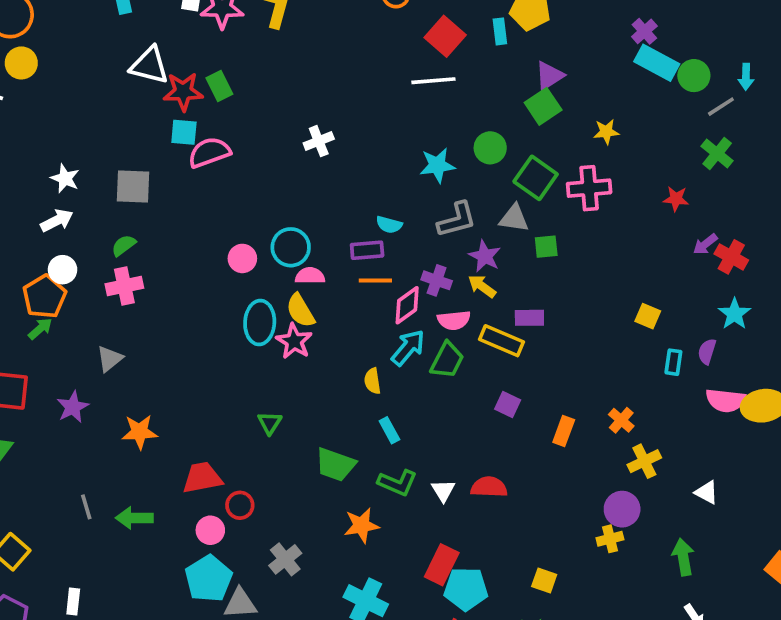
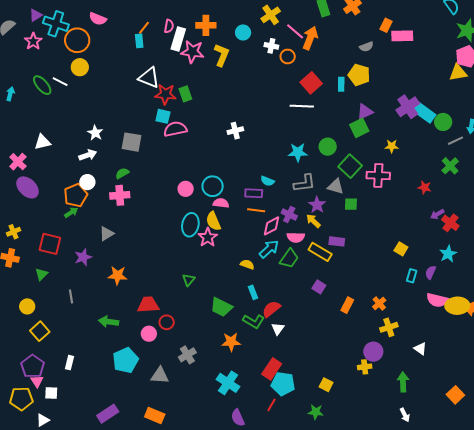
purple cross: (644, 31) -> (408, 107), moved, size x1.6
yellow semicircle: (372, 381) -> (247, 264), turned 112
red semicircle: (489, 487) -> (271, 309), moved, turned -48
gray line: (86, 507) -> (71, 296), moved
cyan pentagon: (209, 579) -> (125, 360), moved

